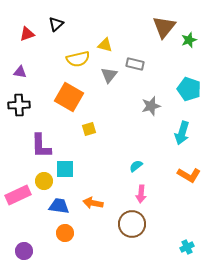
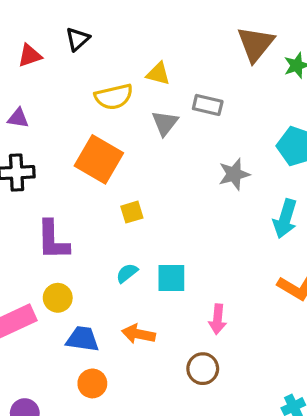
cyan semicircle: (136, 166) -> (127, 273), moved
cyan square: (65, 169) -> (171, 278), moved
brown circle: (132, 224) -> (203, 369), size x0.7

